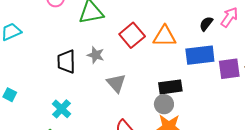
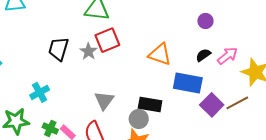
red square: (132, 35) -> (107, 40), moved
purple square: (229, 69) -> (212, 105), turned 35
gray triangle: (116, 83) -> (104, 100), moved

